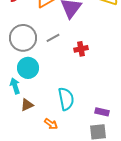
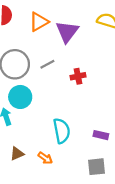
brown triangle: (27, 105) -> (17, 154), moved
purple rectangle: (102, 112) -> (101, 135), moved

